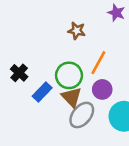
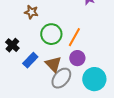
brown star: (77, 31) -> (31, 12), moved
green circle: (69, 75) -> (51, 34), moved

